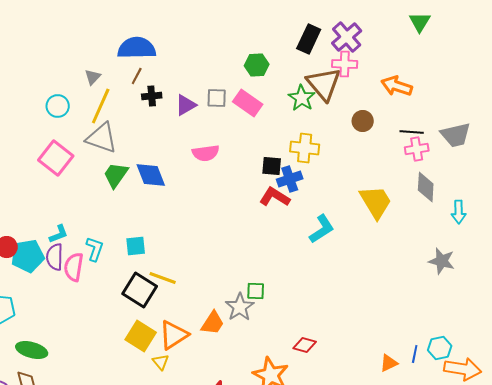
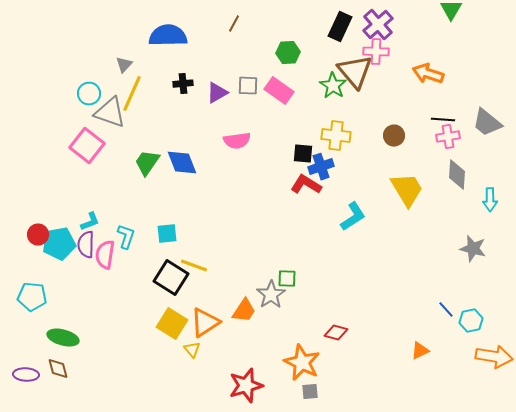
brown line: (137, 76) -> (234, 24), moved
brown circle: (363, 121) -> (394, 136), moved
gray trapezoid: (456, 135) -> (487, 123), turned 52
gray triangle: (102, 138) -> (110, 113), moved
cyan hexagon: (440, 348) -> (471, 321), moved
blue line: (415, 354) -> (446, 310), moved, turned -54

